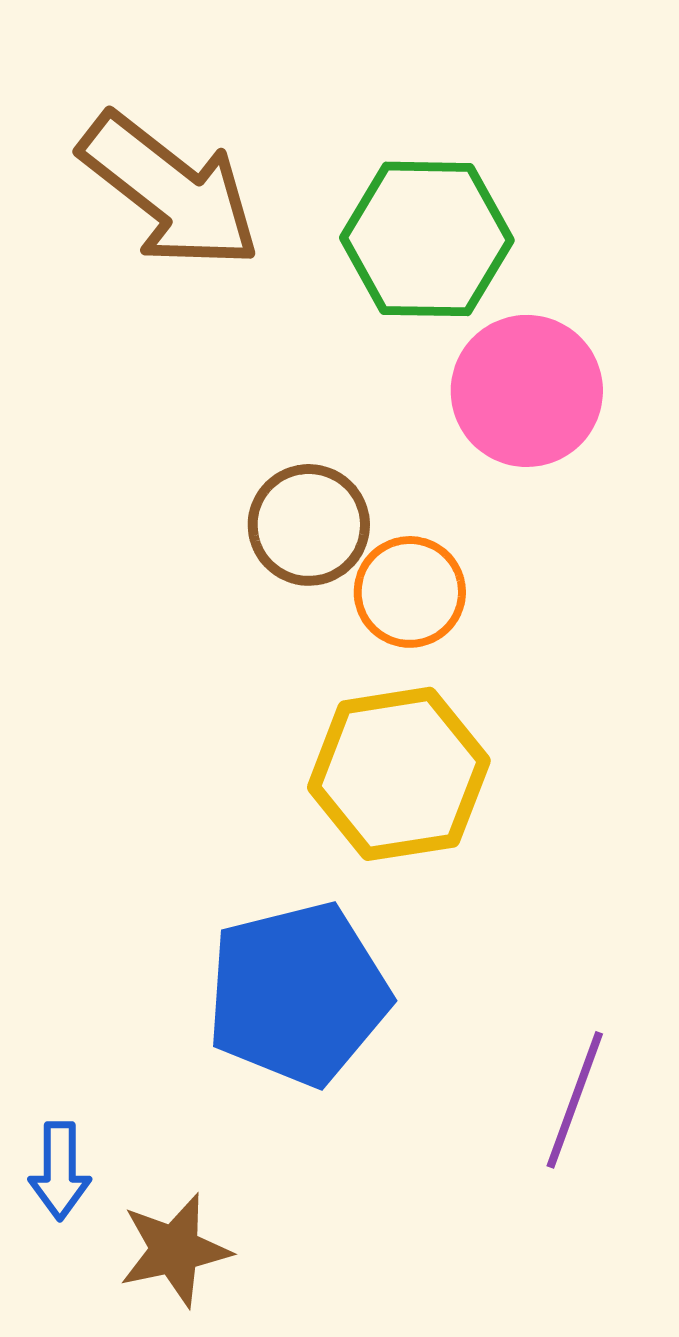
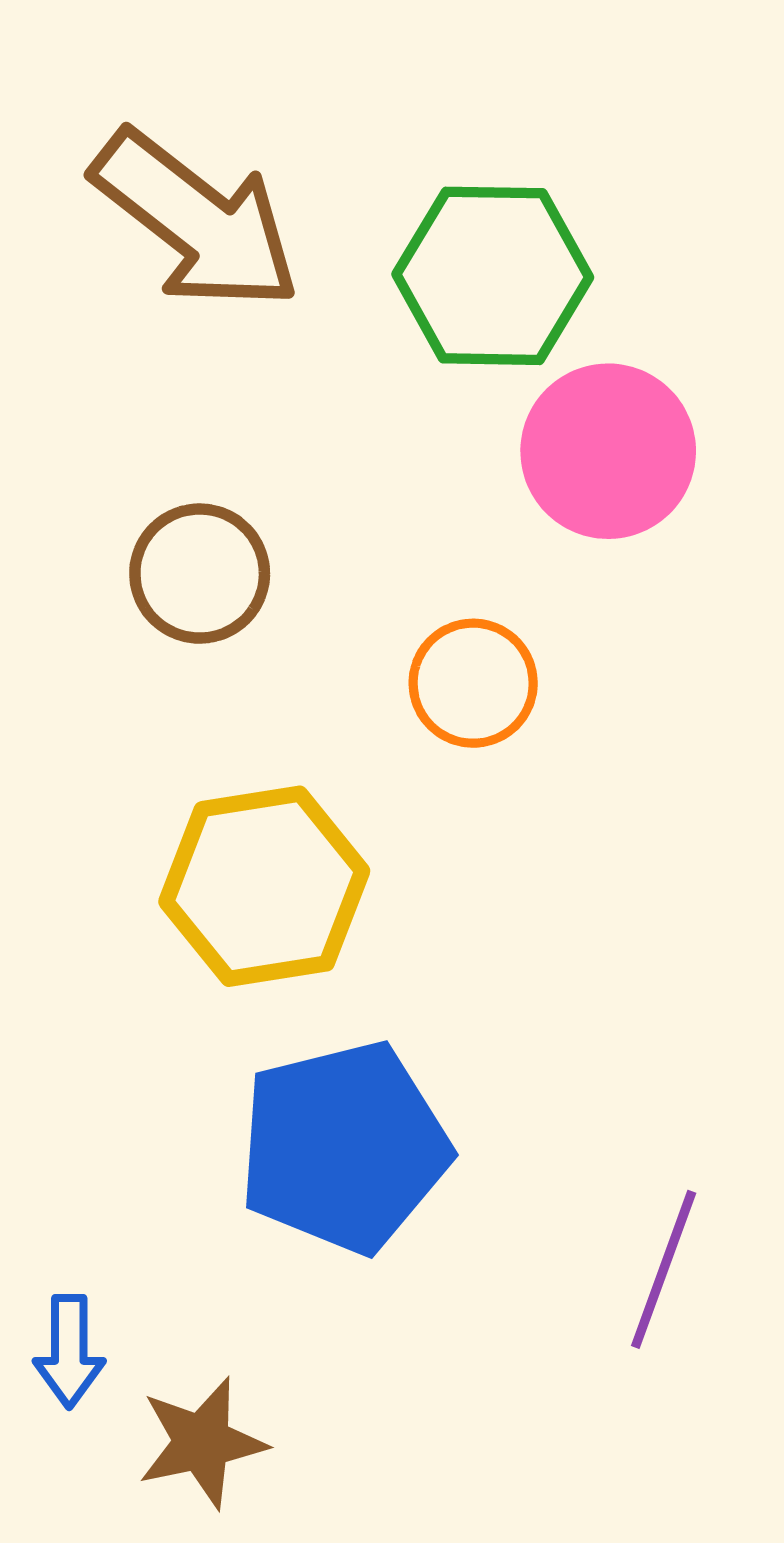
brown circle: (309, 525) -> (200, 574), moved
yellow hexagon: (399, 774) -> (264, 886), moved

